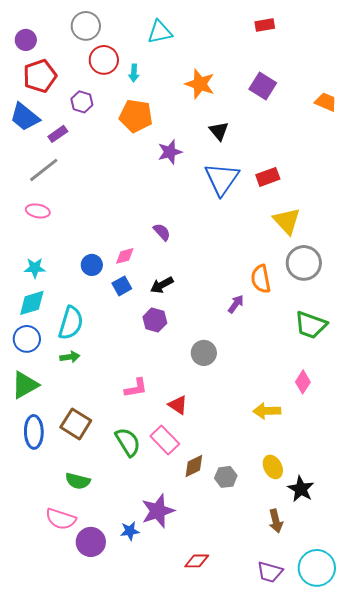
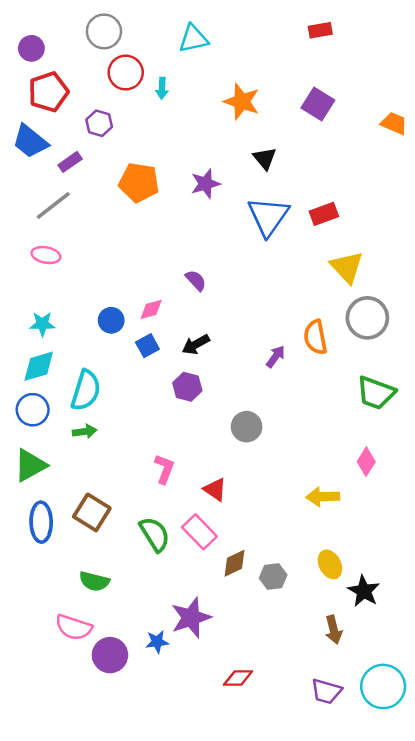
orange pentagon: (136, 116) -> (139, 183), moved
purple arrow: (236, 304) -> (276, 357), moved
pink L-shape: (136, 388) -> (164, 469), turned -60

